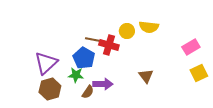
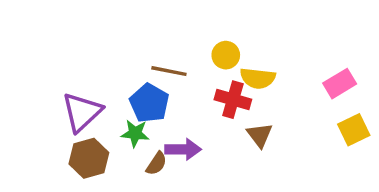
yellow semicircle: (149, 27) -> (258, 78), moved
red cross: (109, 45) -> (233, 100), moved

